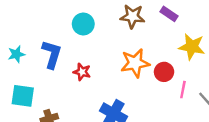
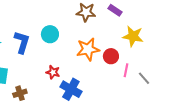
cyan circle: (83, 24) -> (50, 34), moved
red star: (82, 72) -> (53, 72), moved

